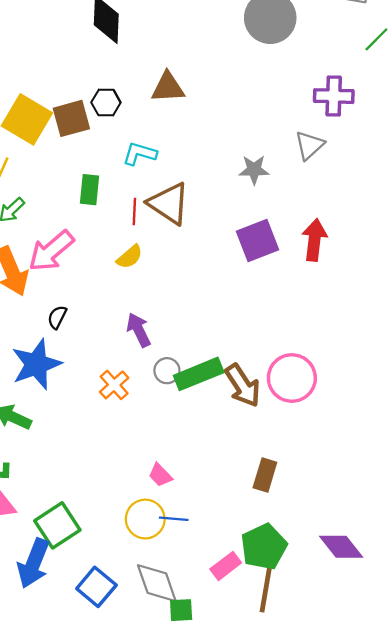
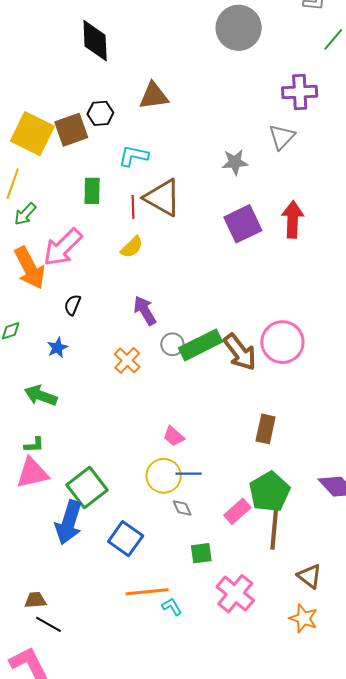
blue star: (36, 364) -> (57, 348), size x0.5
gray diamond: (157, 583) -> (182, 508), moved, size x0.5

